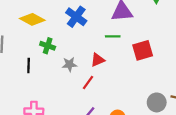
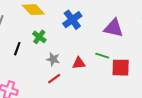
green line: (113, 36) -> (102, 56), moved
red line: (88, 83) -> (54, 79), moved

